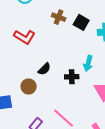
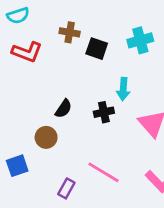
black square: (81, 22) -> (97, 49), moved
red L-shape: (24, 37) -> (27, 52), moved

